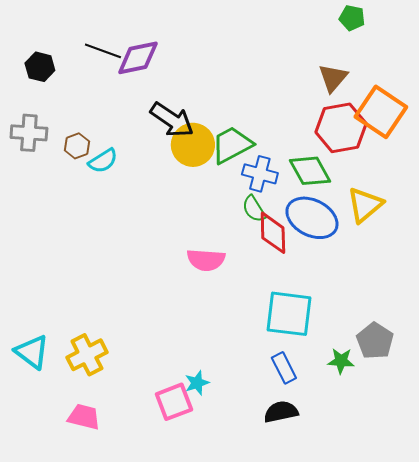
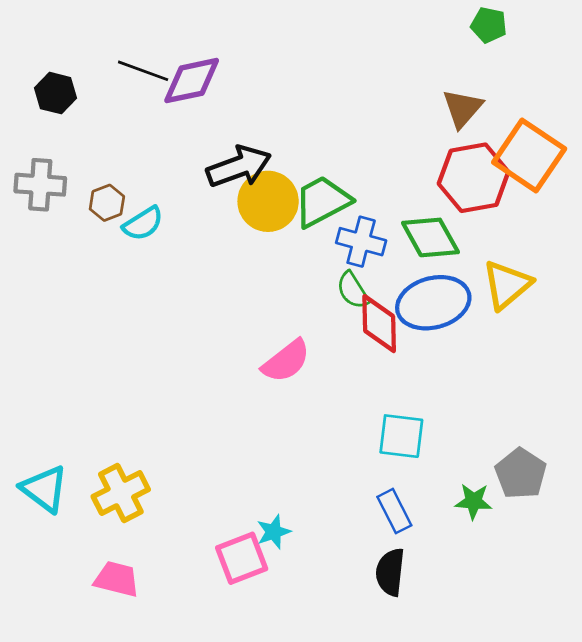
black arrow: (172, 120) -> (239, 167), turned -54
blue ellipse: (312, 218) -> (433, 303), turned -42
pink semicircle: (206, 260) -> (286, 361), turned -42
cyan square: (289, 314) -> (401, 436), size x0.7
black semicircle: (281, 412) -> (390, 572), turned -72

